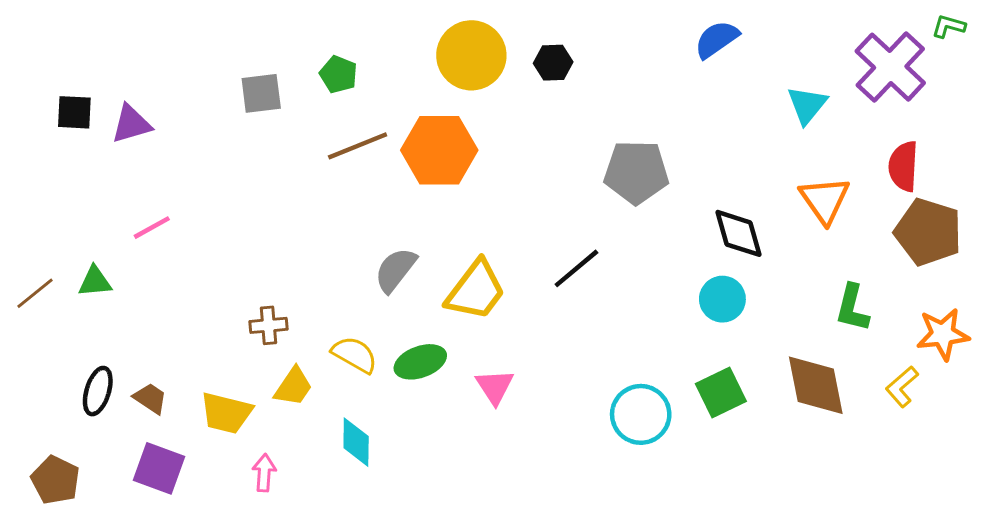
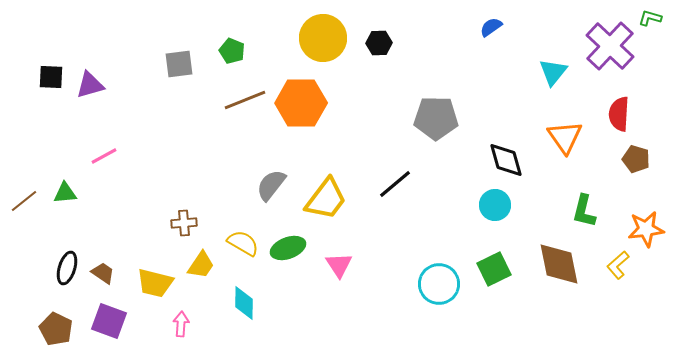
blue semicircle: (717, 39) -> (491, 27), size x0.7
brown pentagon: (928, 232) -> (636, 159), size x0.6
brown pentagon: (55, 480) -> (56, 329), moved

